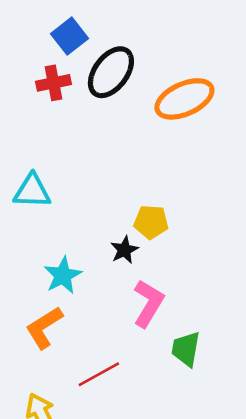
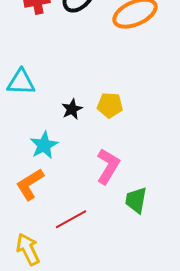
black star: (124, 250) -> (72, 109), moved

